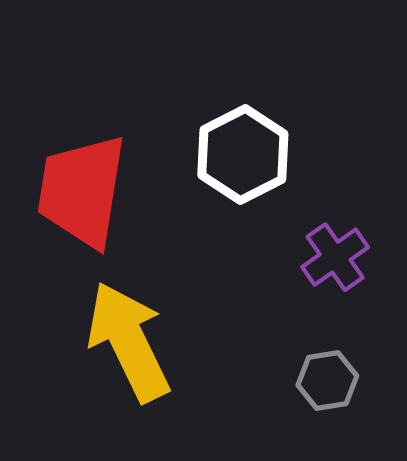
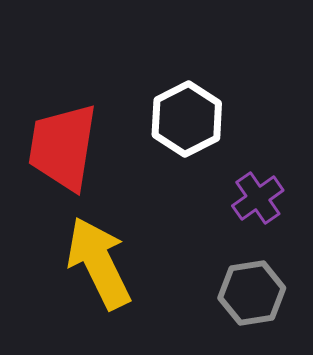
gray hexagon: (327, 381) -> (252, 293), size x1.4

